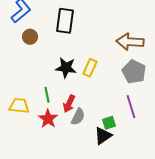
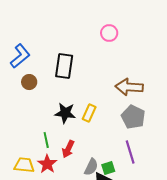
yellow trapezoid: (19, 106) -> (24, 165), moved
gray semicircle: (78, 117) -> (91, 167), moved

